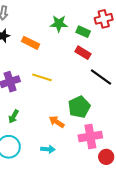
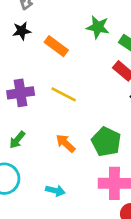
green pentagon: (79, 107) -> (106, 142), turned -30
orange arrow: (57, 122) -> (65, 143), moved

